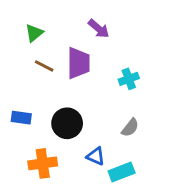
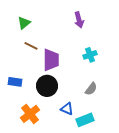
purple arrow: (99, 29) -> (79, 20), moved, turned 35
purple trapezoid: (79, 63) -> (51, 60), moved
orange cross: (43, 163) -> (30, 114), turned -30

